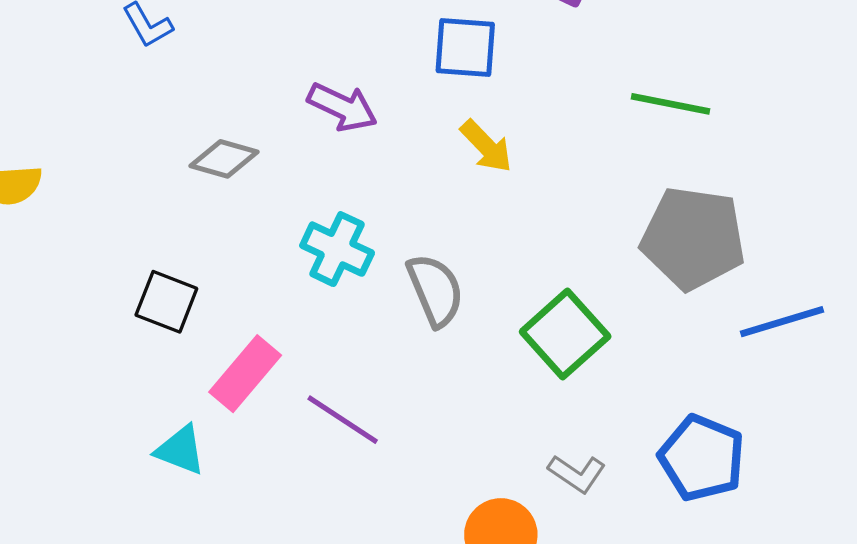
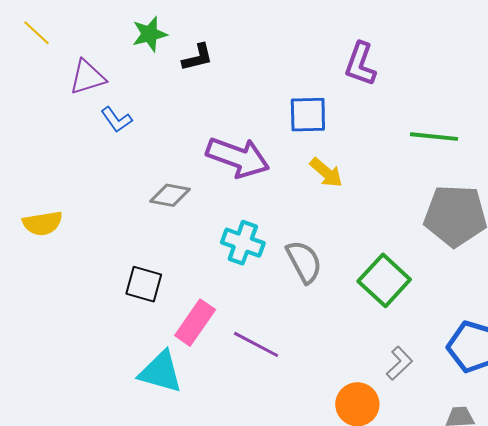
purple arrow: (342, 107) -> (238, 157), size x1.5
cyan triangle: (180, 450) -> (161, 372), size x1.4
gray L-shape: (577, 474) -> (399, 363), turned -72

